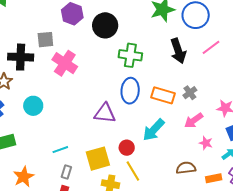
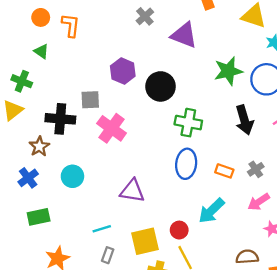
orange rectangle: (163, 95) -> (224, 171), size x0.7
purple triangle: (105, 113) -> (132, 191), moved

